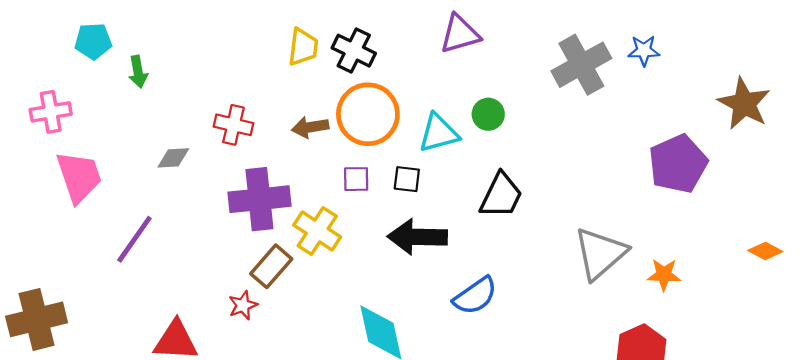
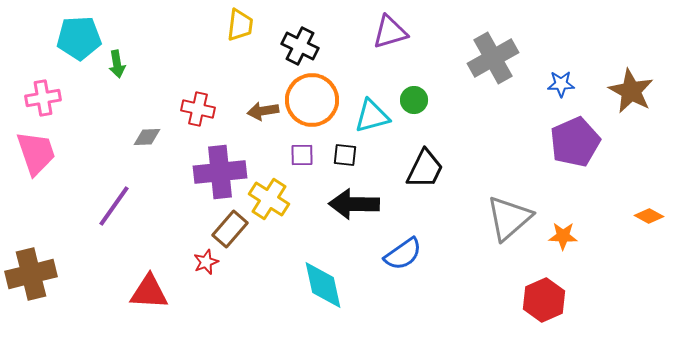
cyan pentagon: (93, 41) -> (79, 38), size x1.4
yellow trapezoid: (303, 47) -> (240, 25), moved
blue star: (644, 51) -> (561, 84), moved
pink trapezoid: (79, 177) -> (36, 153), moved

